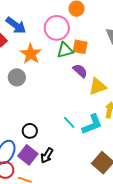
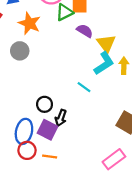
yellow triangle: (98, 86) -> (106, 44), turned -36
cyan L-shape: (92, 124) -> (104, 63), moved
black arrow: (47, 156) -> (61, 118), moved

